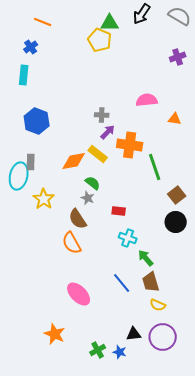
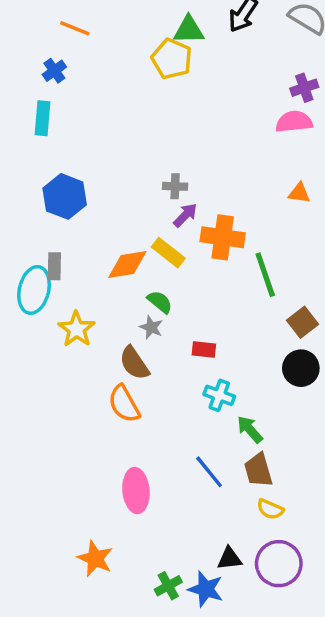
pink semicircle: (147, 100) -> (294, 122), moved
pink ellipse: (79, 294) -> (136, 491), turned 40
blue star: (120, 352) -> (206, 589), size x1.5

